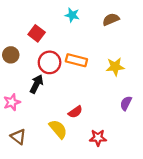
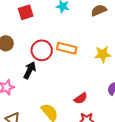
red square: (37, 33) -> (26, 12), moved, turned 35
red semicircle: (75, 112) -> (81, 98), moved

